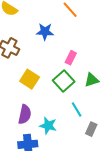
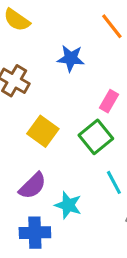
purple semicircle: (25, 114) -> (33, 186), turned 30

